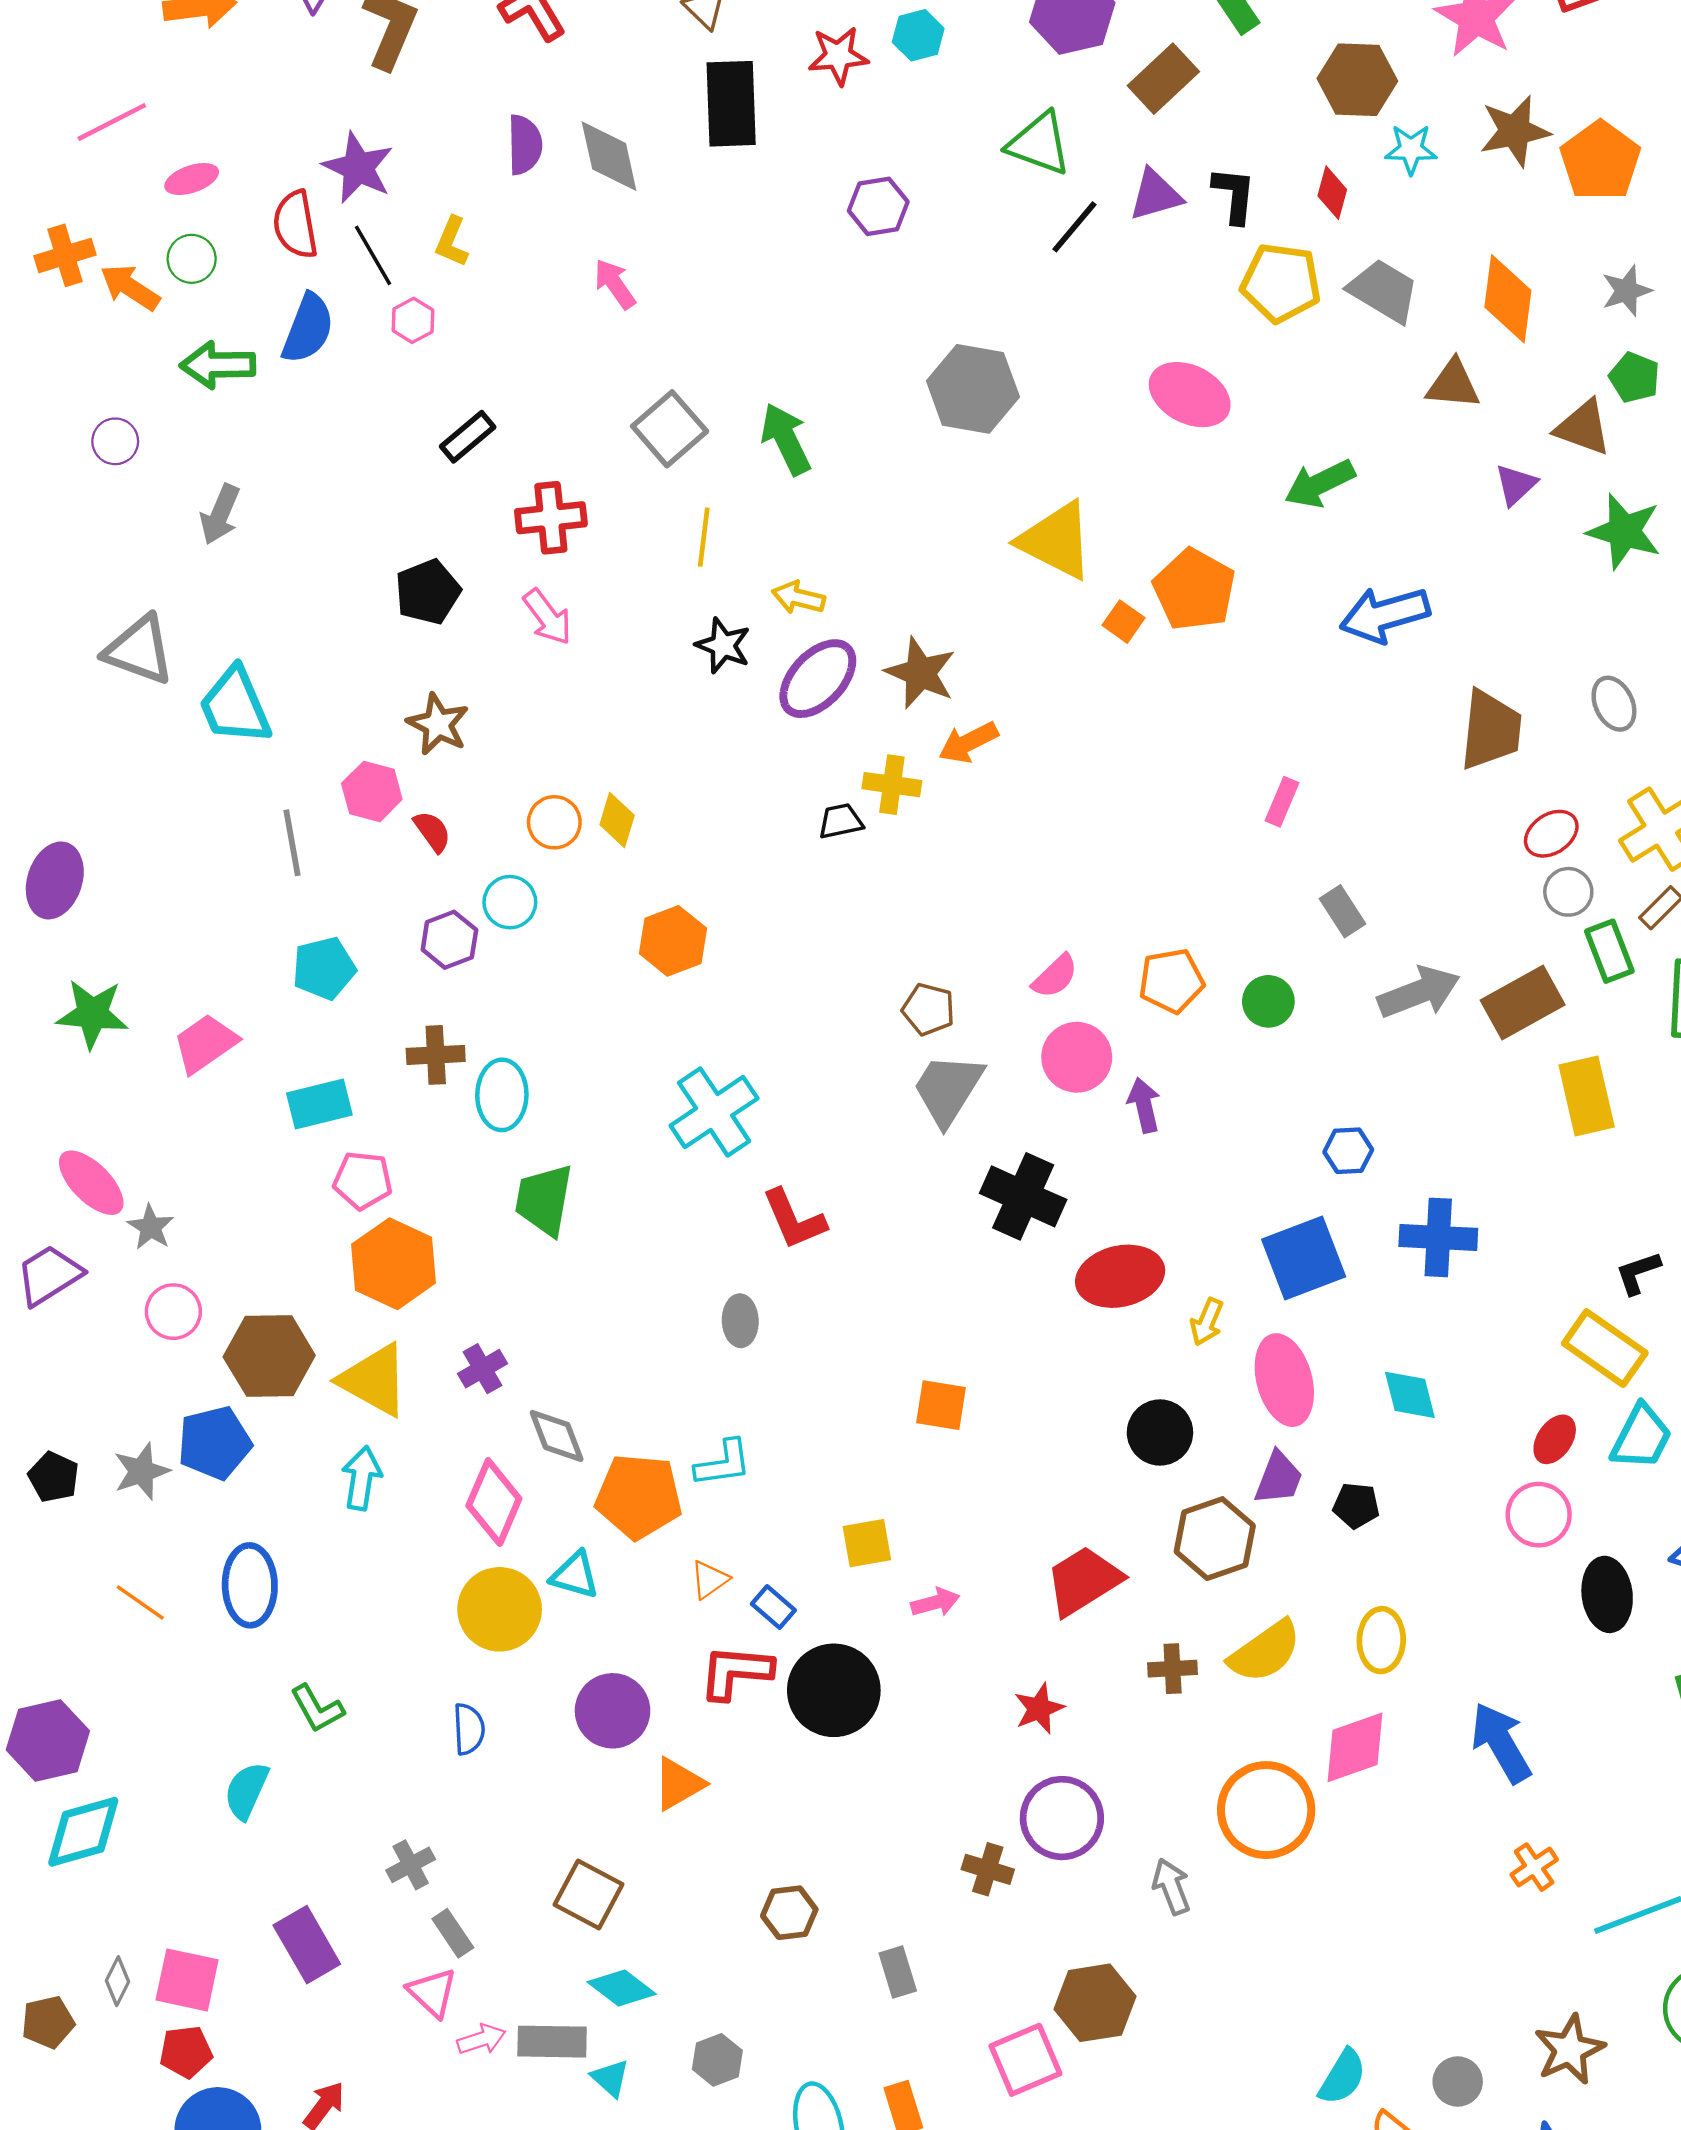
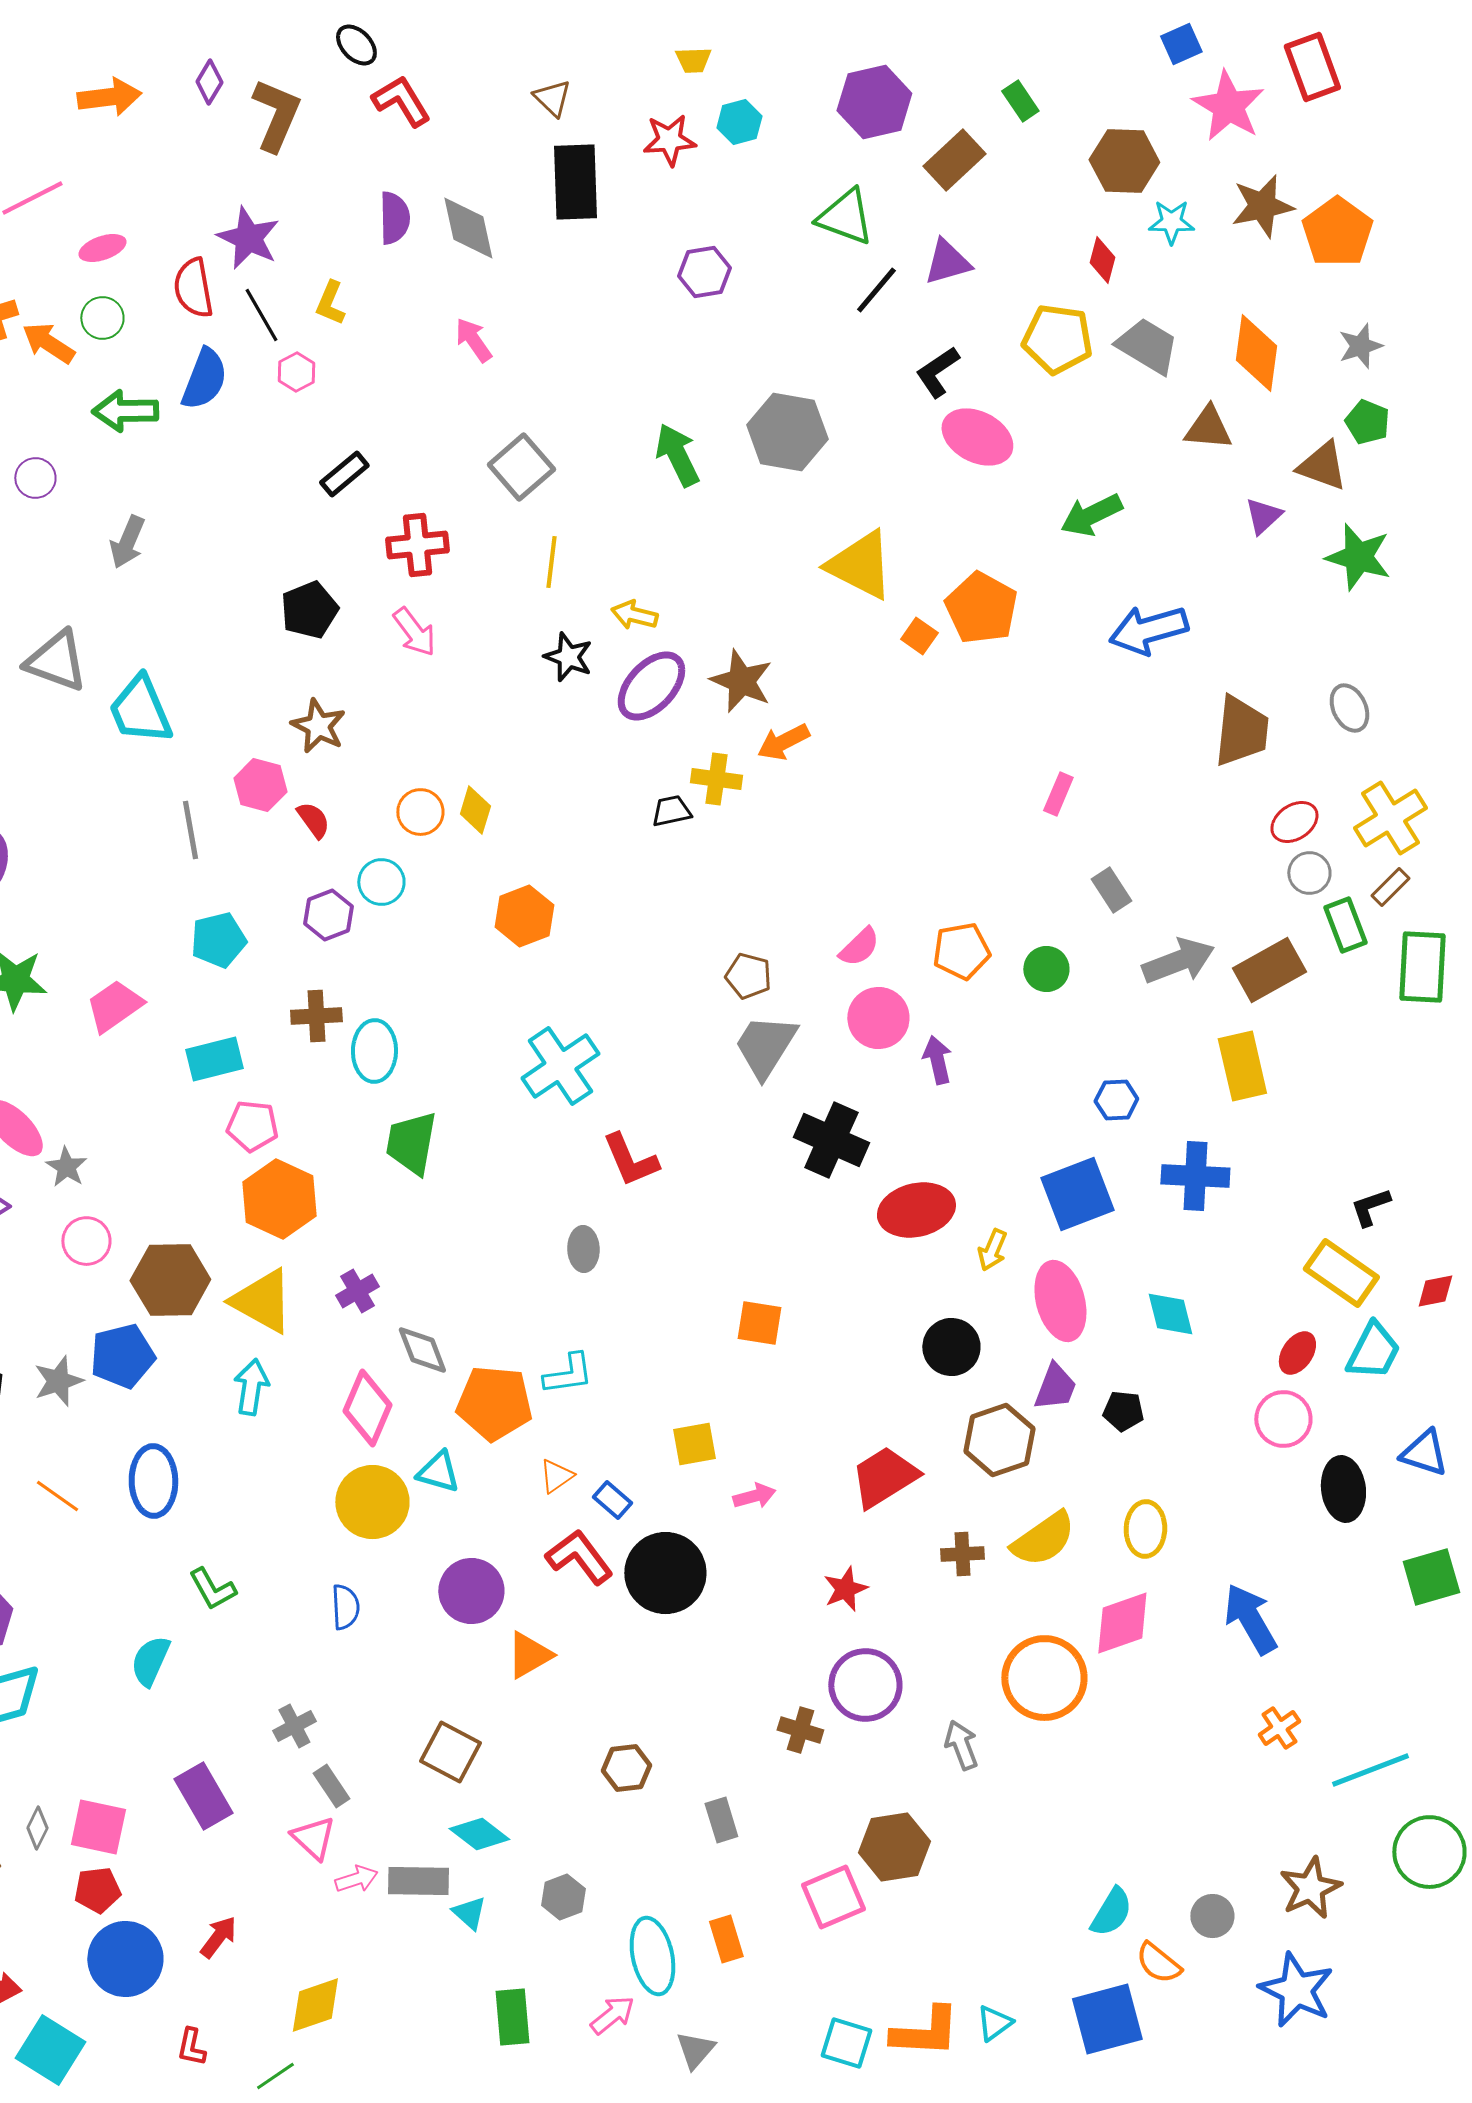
black L-shape: (1234, 195) -> (937, 372), moved, turned -130
green arrow: (786, 439) -> (677, 455), moved
yellow rectangle: (1587, 1096) -> (1242, 1066), moved
red L-shape: (736, 1672) -> (579, 1557), turned 48

